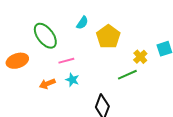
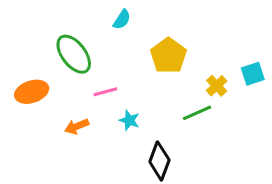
cyan semicircle: (82, 23) -> (122, 20), moved
cyan star: (72, 80) -> (129, 120), moved

